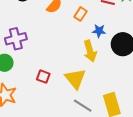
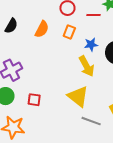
red square: (43, 77) -> (34, 100), moved

